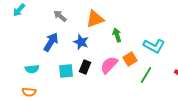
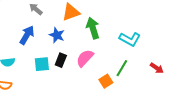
green arrow: (117, 35) -> (93, 28), size x1.5
orange square: (130, 59) -> (106, 81), moved

